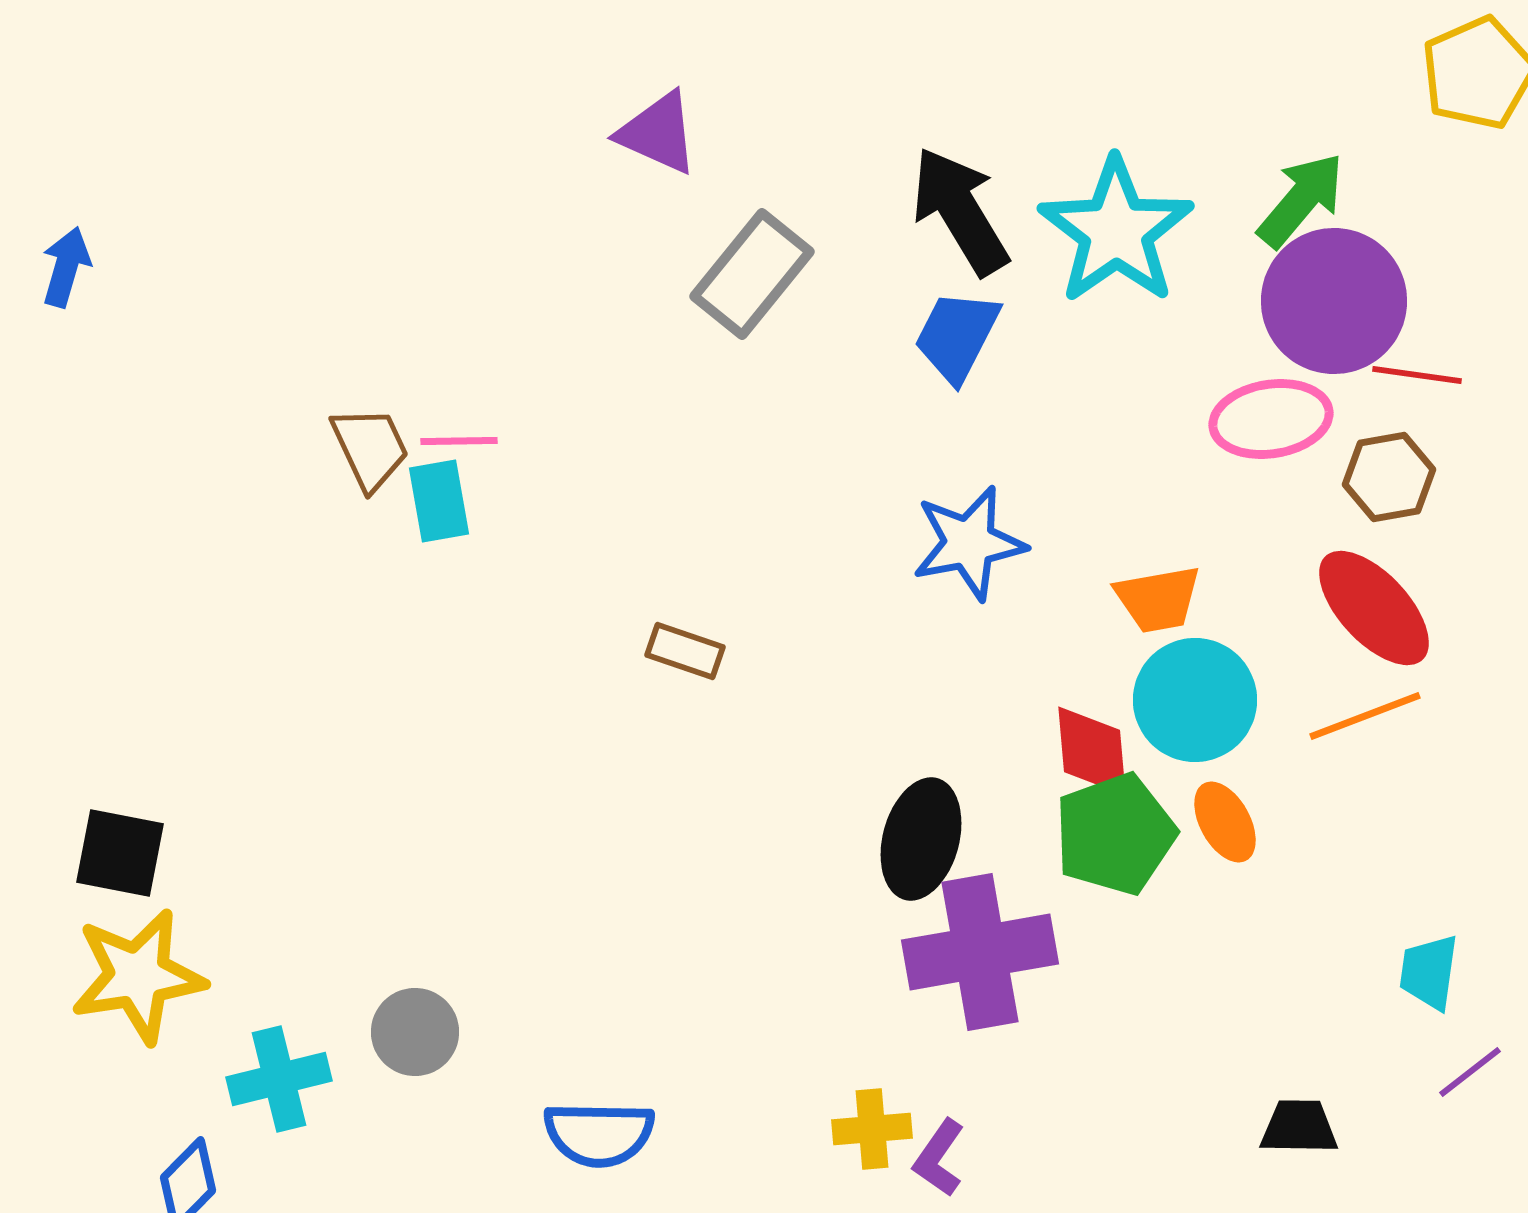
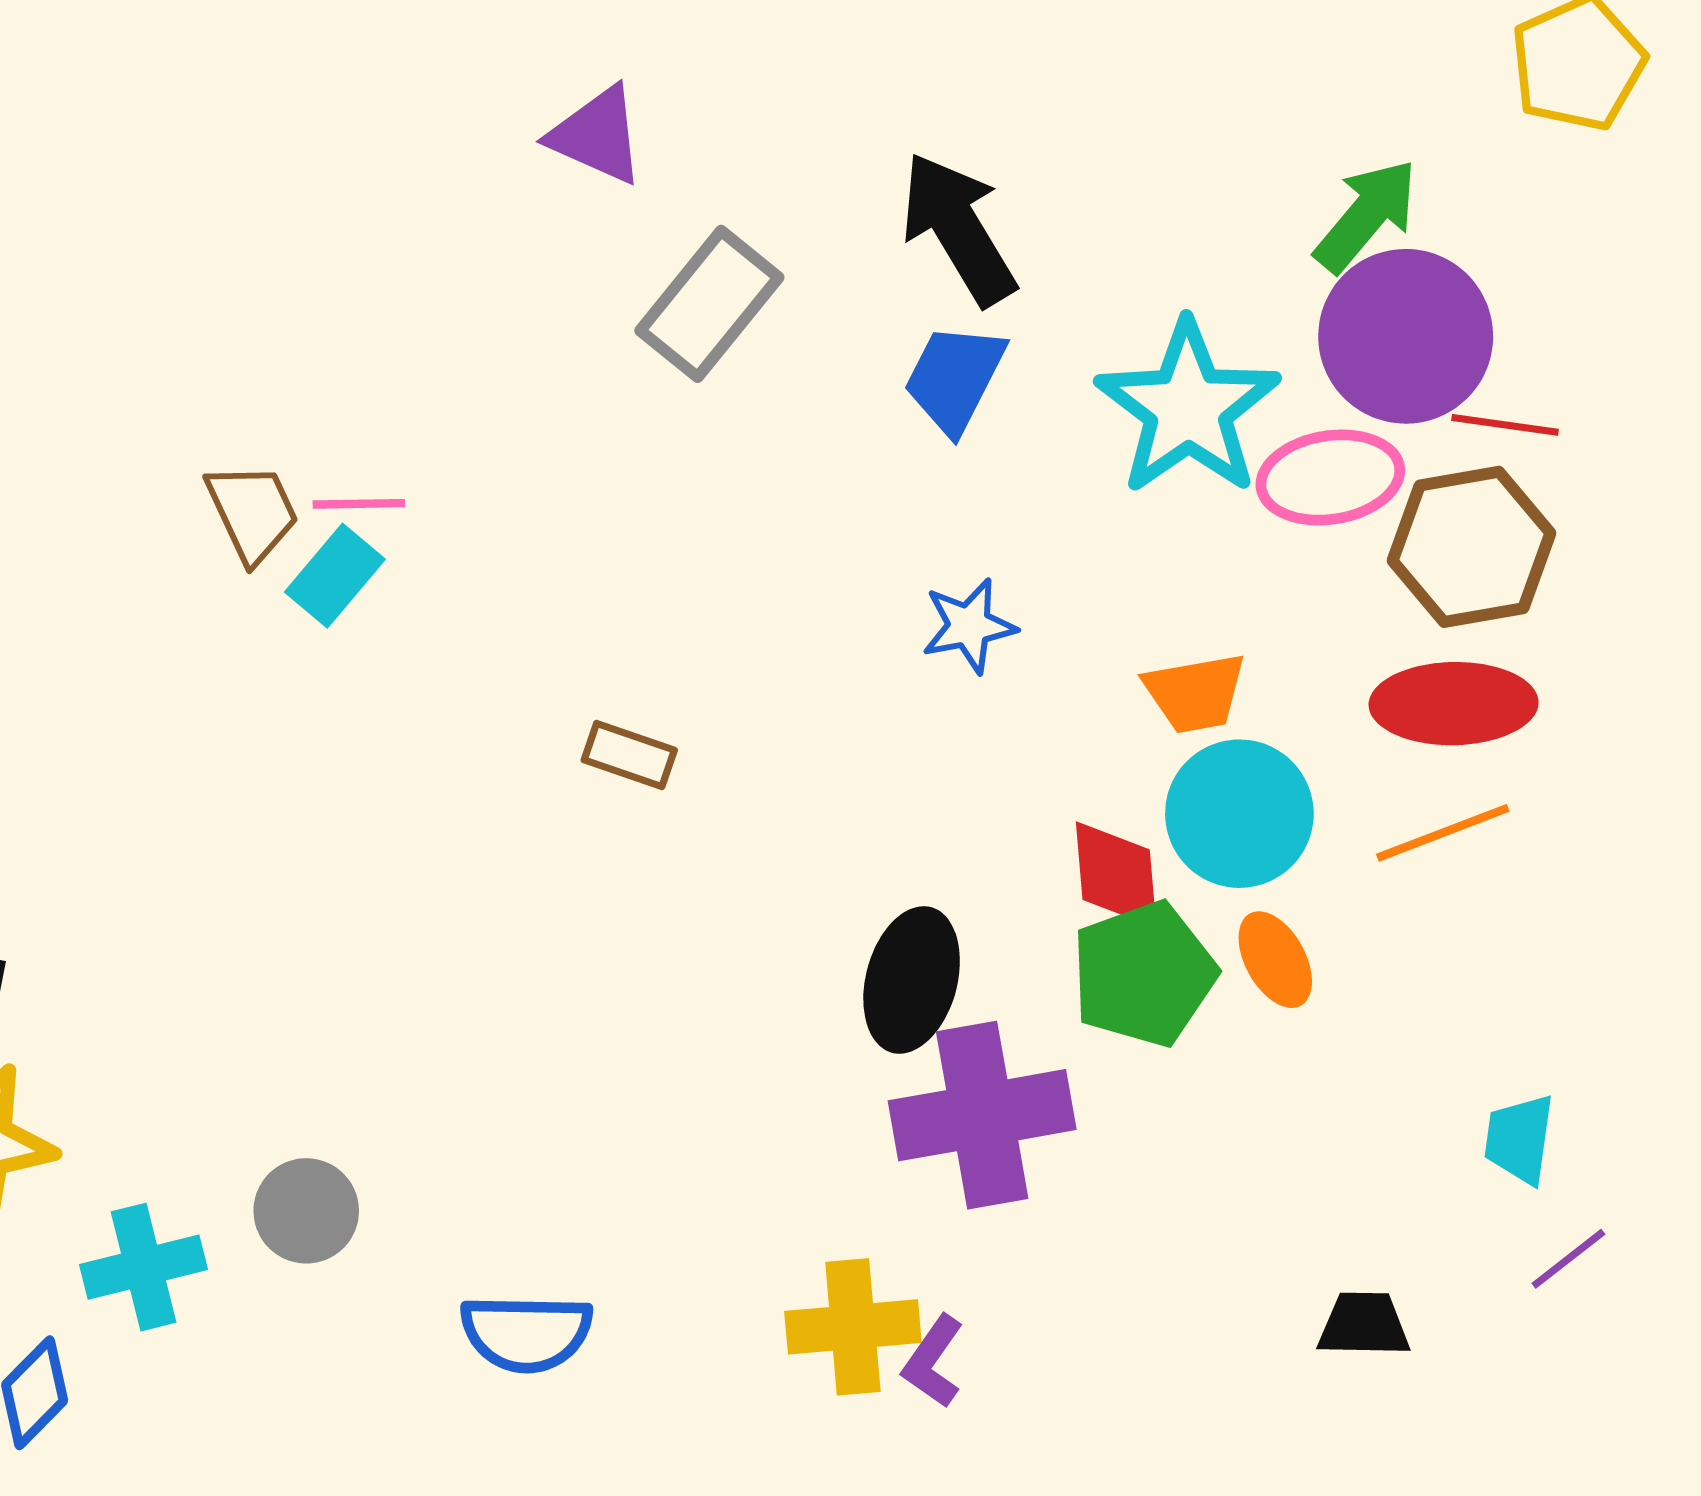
cyan star: (1116, 231) -> (1188, 408), moved
brown hexagon: (1389, 477) -> (1472, 547), size x1.5
cyan rectangle: (439, 501) -> (335, 576), turned 50
blue star: (969, 543) -> (969, 626), size x0.7
red ellipse: (1374, 608) -> (1454, 704), turned -48
yellow cross: (872, 1129) -> (853, 1327), size x1.4

